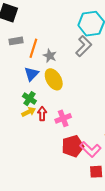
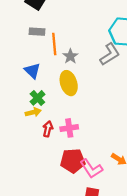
orange line: (33, 48) -> (54, 44), turned -36
blue triangle: (31, 74) -> (32, 71), moved, turned -42
red arrow: (42, 114) -> (48, 129), moved

